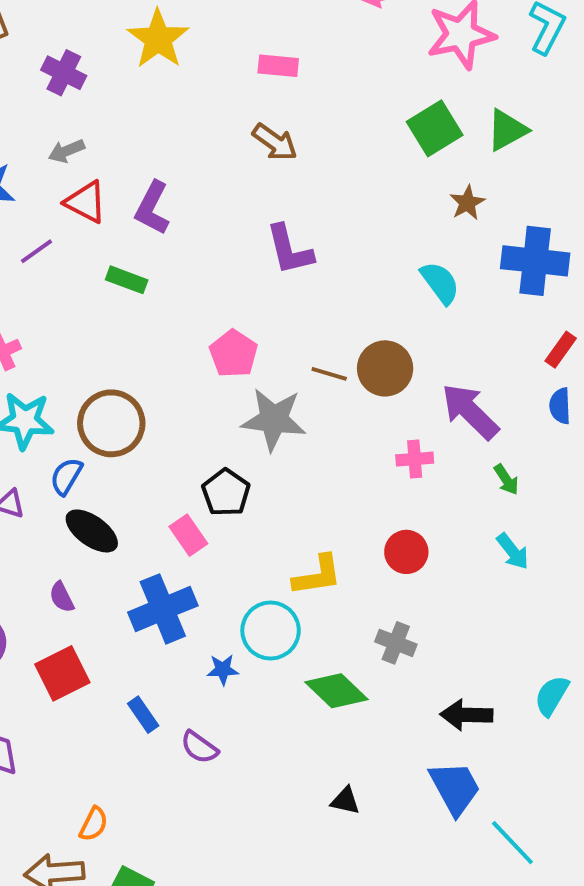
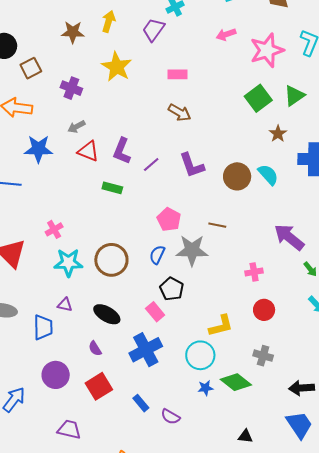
purple line: (36, 251) -> (151, 165), moved
brown circle: (385, 368) -> (237, 176), moved
pink cross: (415, 459) -> (254, 272), moved
blue semicircle: (66, 476) -> (157, 255), moved
blue star: (223, 670) -> (205, 388), moved

